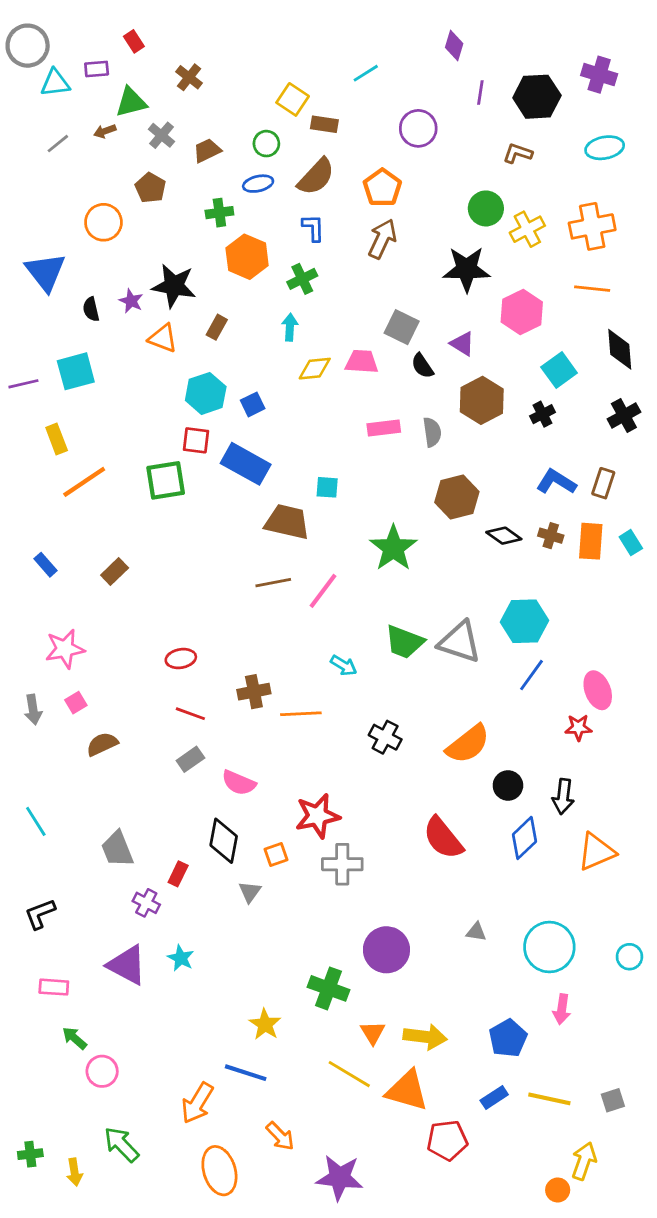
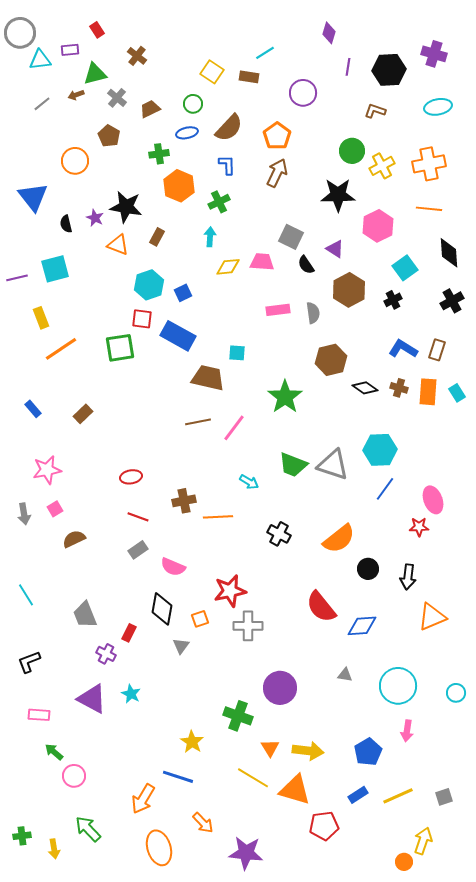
brown rectangle: (324, 124) -> (249, 77), moved
blue diamond: (525, 838) -> (362, 626), moved, turned 40
yellow line: (549, 1099) -> (398, 796), turned -36

